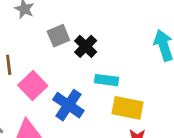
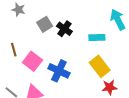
cyan rectangle: (106, 80) -> (97, 38), moved
yellow rectangle: (128, 108) -> (100, 66), turned 50

